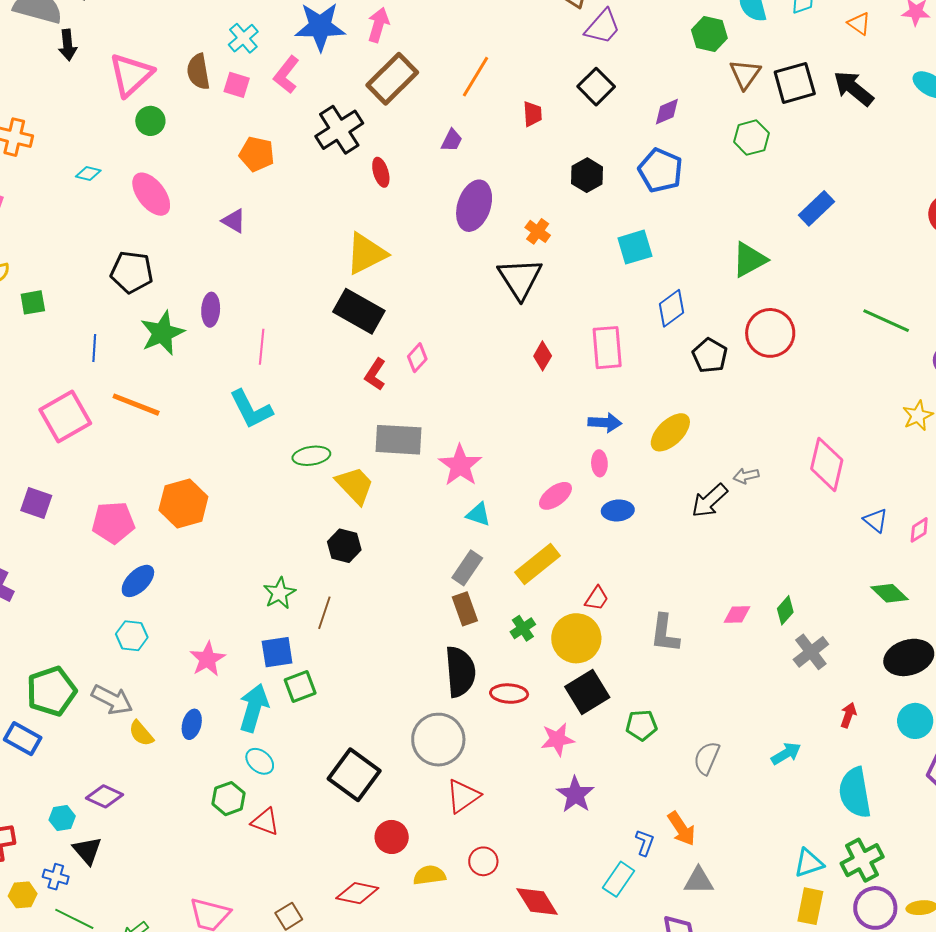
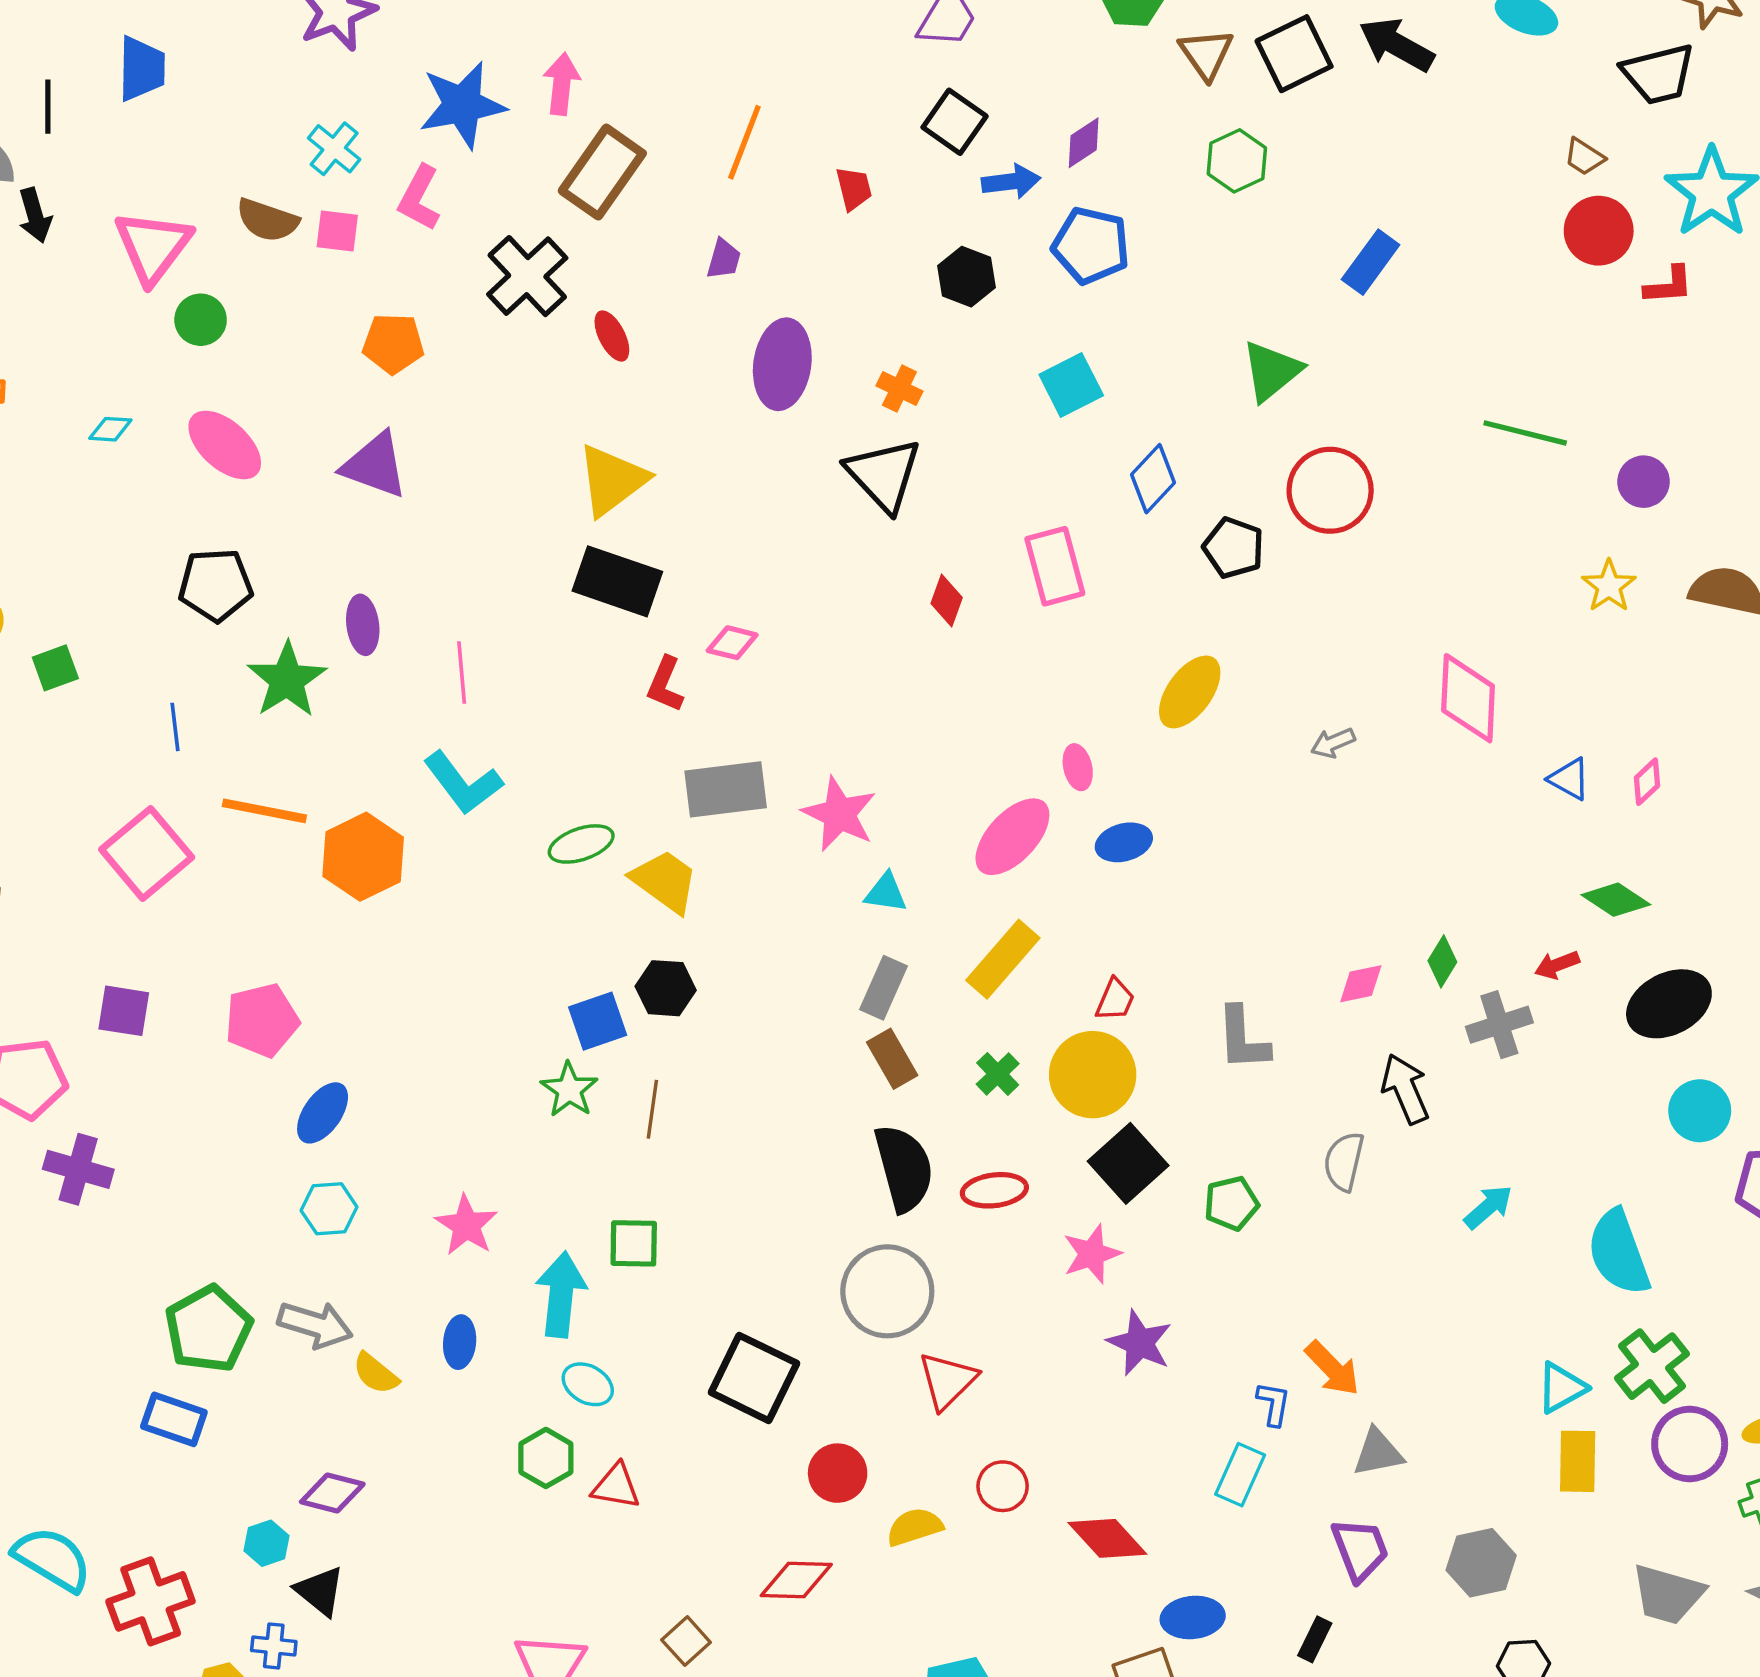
brown semicircle: (198, 72) -> (267, 220), turned -51
purple triangle: (234, 221) -> (375, 465), size x1.6
pink diamond: (417, 358) -> (732, 643), turned 72
blue arrow: (605, 423) -> (1011, 182), moved
pink ellipse: (555, 496) -> (1012, 837), size x1.4
black arrow: (709, 501) -> (1405, 1089), moved, turned 120
orange hexagon: (183, 503) -> (363, 857), moved
blue square: (277, 652) -> (598, 1021), moved
gray cross: (811, 652) -> (1499, 1025), turned 30
green square: (300, 686) -> (634, 1243), turned 32
red arrow: (848, 715) -> (1557, 965), moved, turned -120
gray semicircle: (707, 758) -> (1344, 1161), moved

